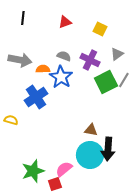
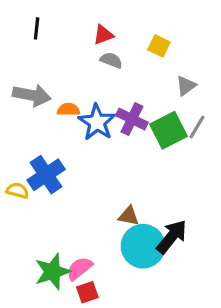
gray semicircle: (64, 56) -> (111, 60), moved
purple cross: (90, 60) -> (132, 119), moved
blue cross: (36, 97) -> (46, 175), moved
brown triangle: (91, 130) -> (129, 216), moved
black arrow: (108, 149) -> (172, 237), turned -145
pink semicircle: (64, 169) -> (79, 268), moved

